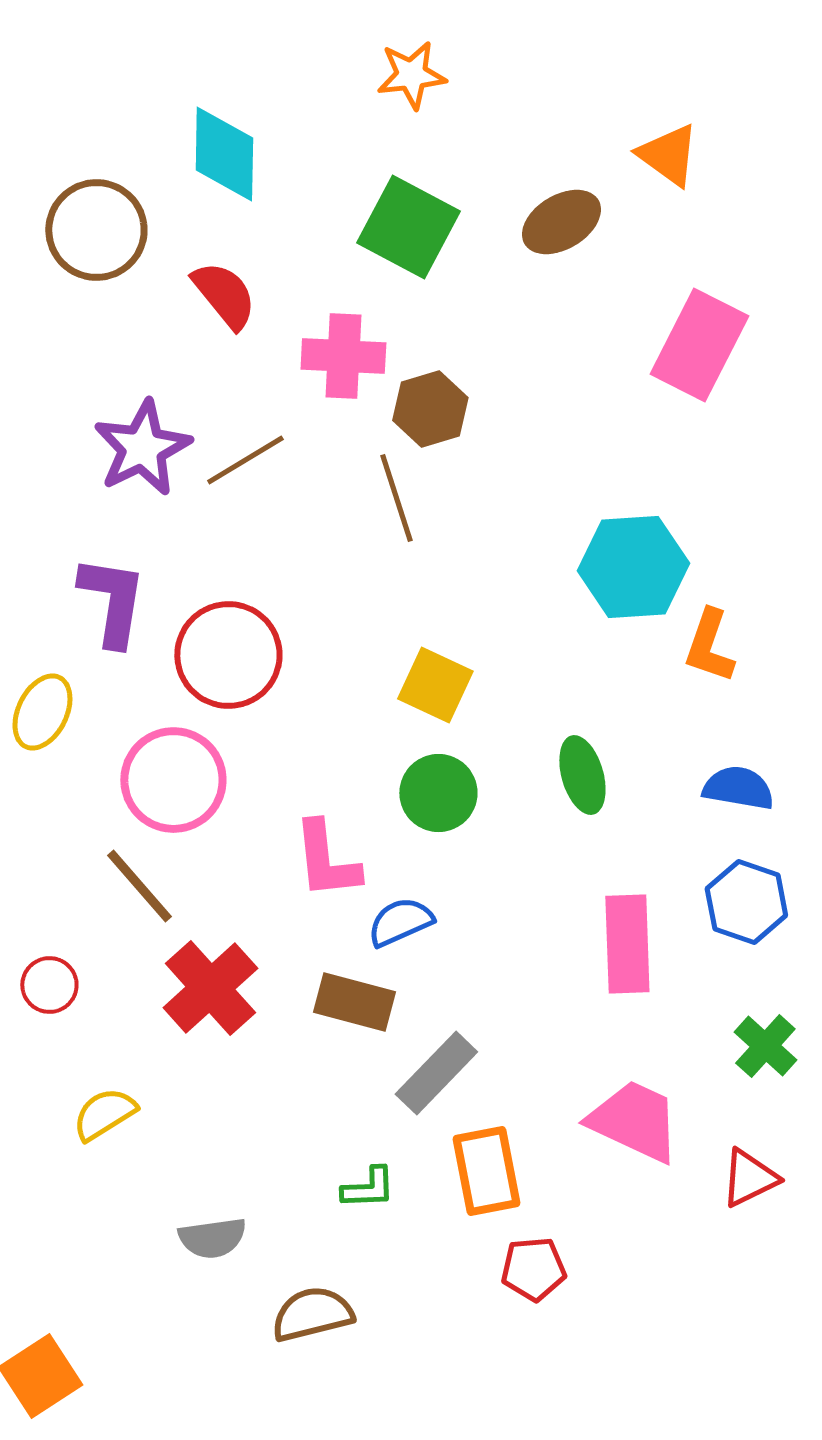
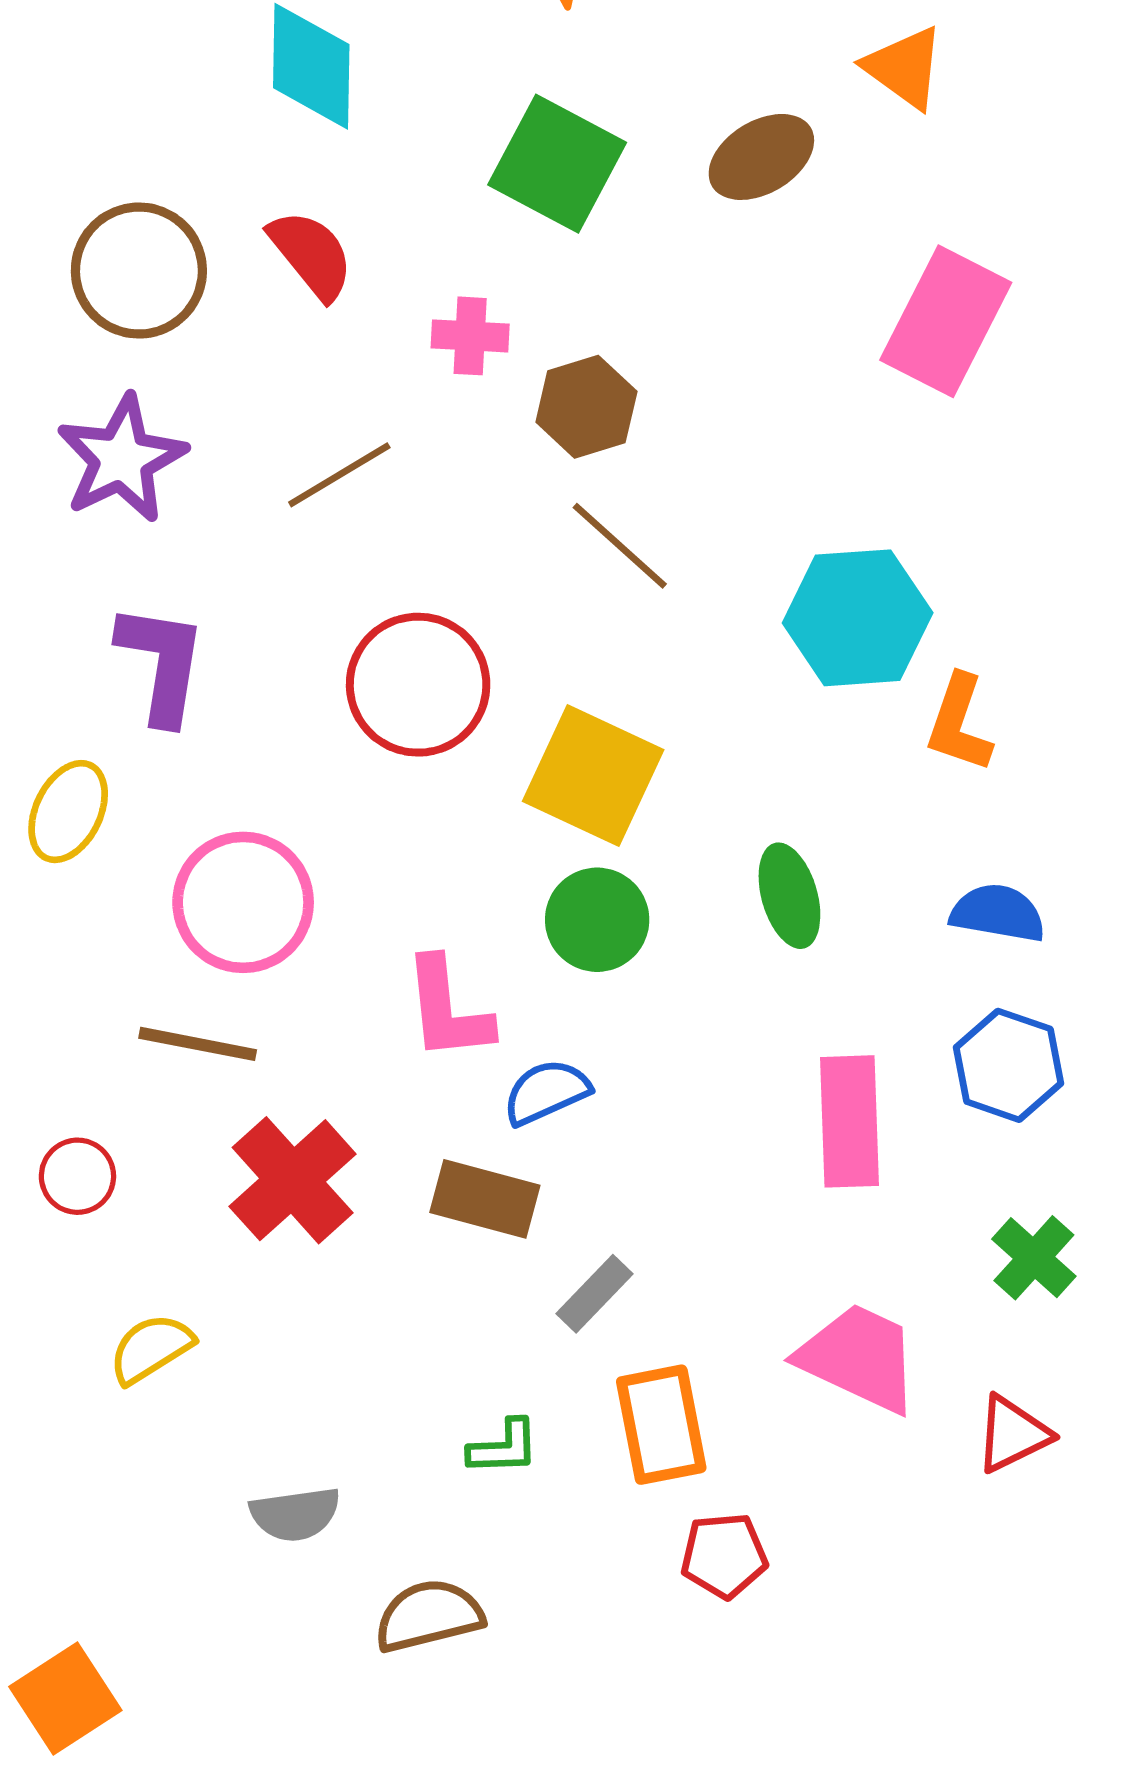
brown circle: (96, 230) -> (139, 271), moved
pink cross: (343, 356) -> (470, 336), size x0.7
purple star: (142, 448) -> (122, 459), moved
brown line: (396, 498) -> (620, 546), moved, turned -30
red circle: (228, 655) -> (418, 685), moved
yellow square: (435, 685) -> (593, 775), size x1.4
brown line: (139, 886) -> (198, 1044), turned -38
gray rectangle: (436, 1073) -> (594, 1294), size x0.7

